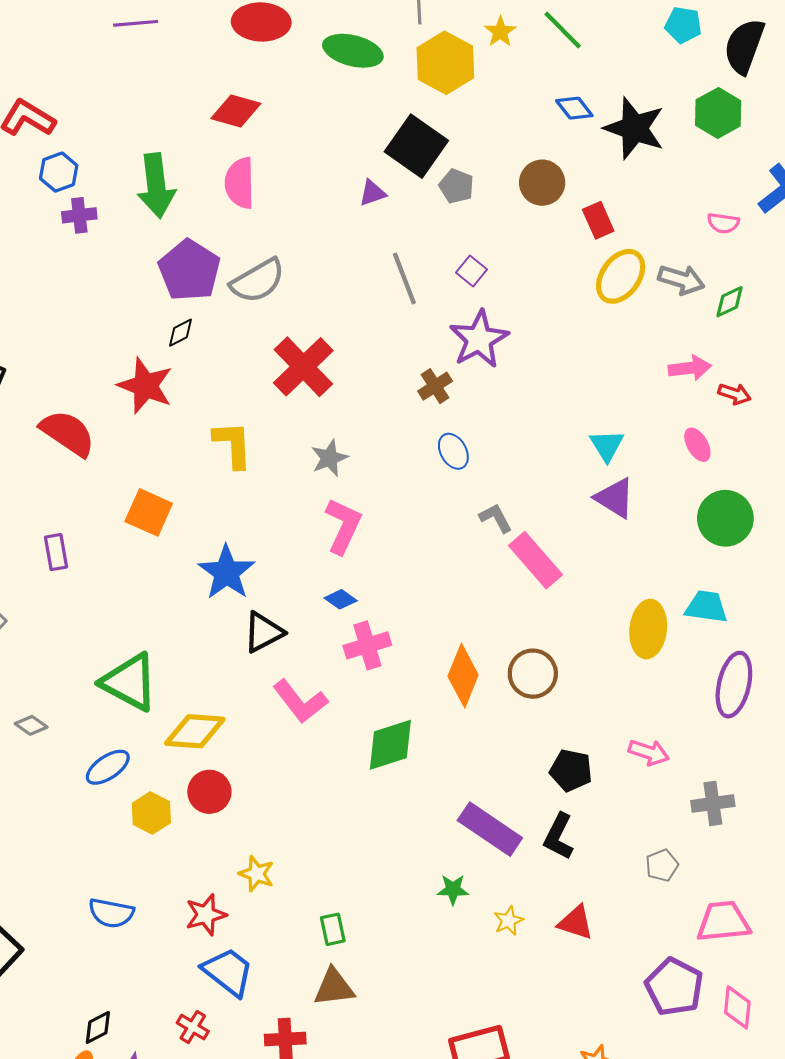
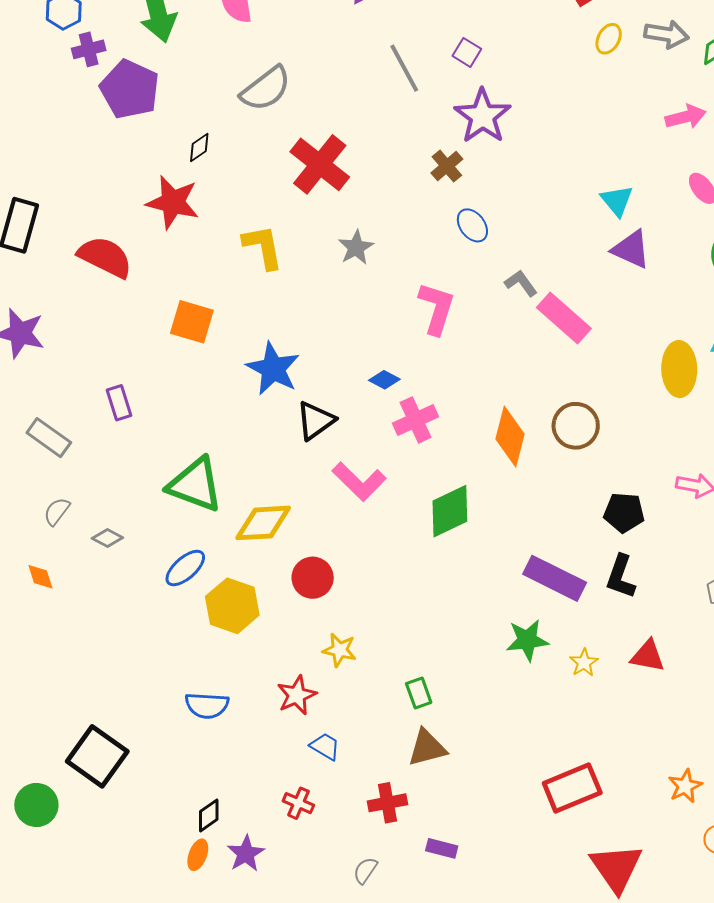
purple pentagon: (189, 270) -> (130, 89), moved
yellow ellipse: (621, 276) -> (609, 39), size x0.6
pink L-shape: (343, 526) -> (437, 308), moved
purple rectangle: (56, 552) -> (119, 403), moved
red circle: (209, 792) -> (313, 578), moved
yellow hexagon: (151, 813) -> (232, 606), size x1.4
green star: (453, 889) -> (527, 640), size x1.4
blue trapezoid: (228, 972) -> (325, 746), size x0.6

